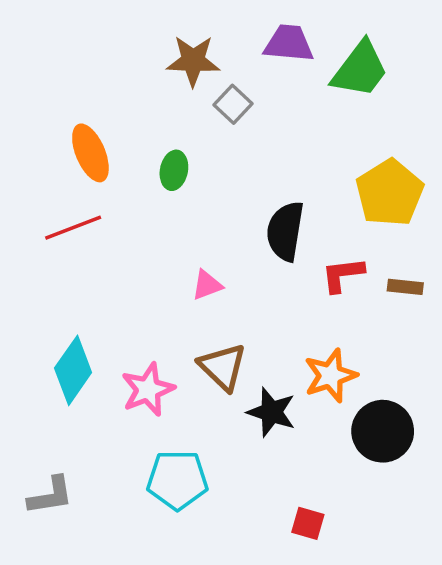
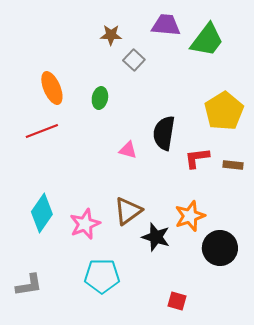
brown star: (193, 61) -> (111, 35), size x0.7
pink triangle: (207, 285) -> (128, 150), moved, turned 36
brown triangle: (223, 367) -> (128, 211), turned 40

